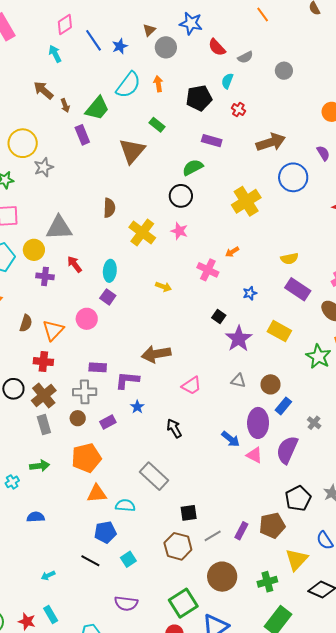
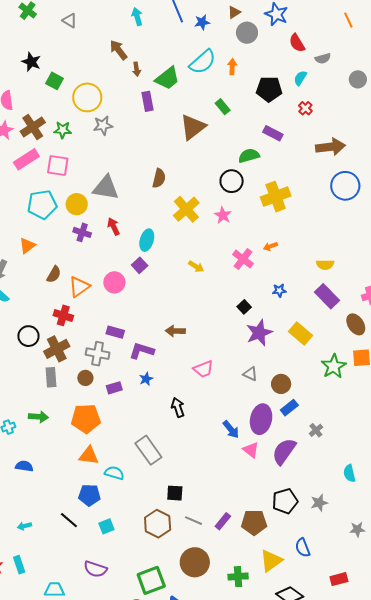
yellow cross: (246, 201) -> (276, 197), moved
brown arrow: (156, 354) -> (175, 331), size x0.7
gray line: (213, 536) -> (194, 521), turned 42

